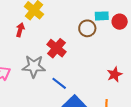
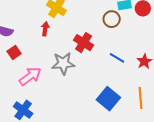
blue line: (59, 83) -> (117, 58), moved

